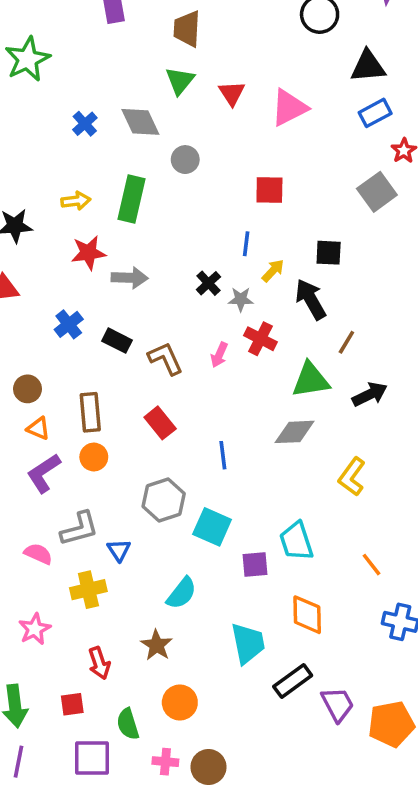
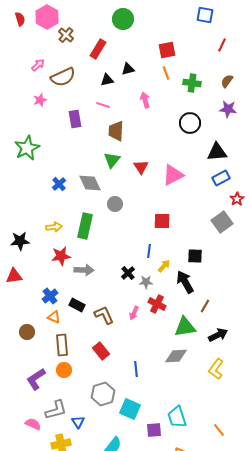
orange triangle: (38, 428) -> (54, 317), moved
yellow L-shape: (352, 477) -> (216, 369), moved

